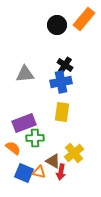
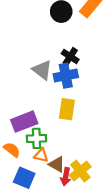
gray triangle: (25, 74) -> (42, 70), moved, turned 42
yellow cross: (74, 153) -> (80, 171), moved
orange triangle: (39, 172) -> (41, 155), moved

